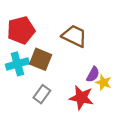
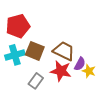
brown trapezoid: (74, 36) -> (64, 51), moved
red star: (81, 98) -> (61, 71), moved

